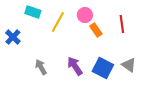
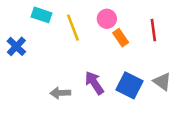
yellow line: (58, 22) -> (73, 28), turned -50
gray arrow: (41, 67) -> (60, 93), moved, turned -63

